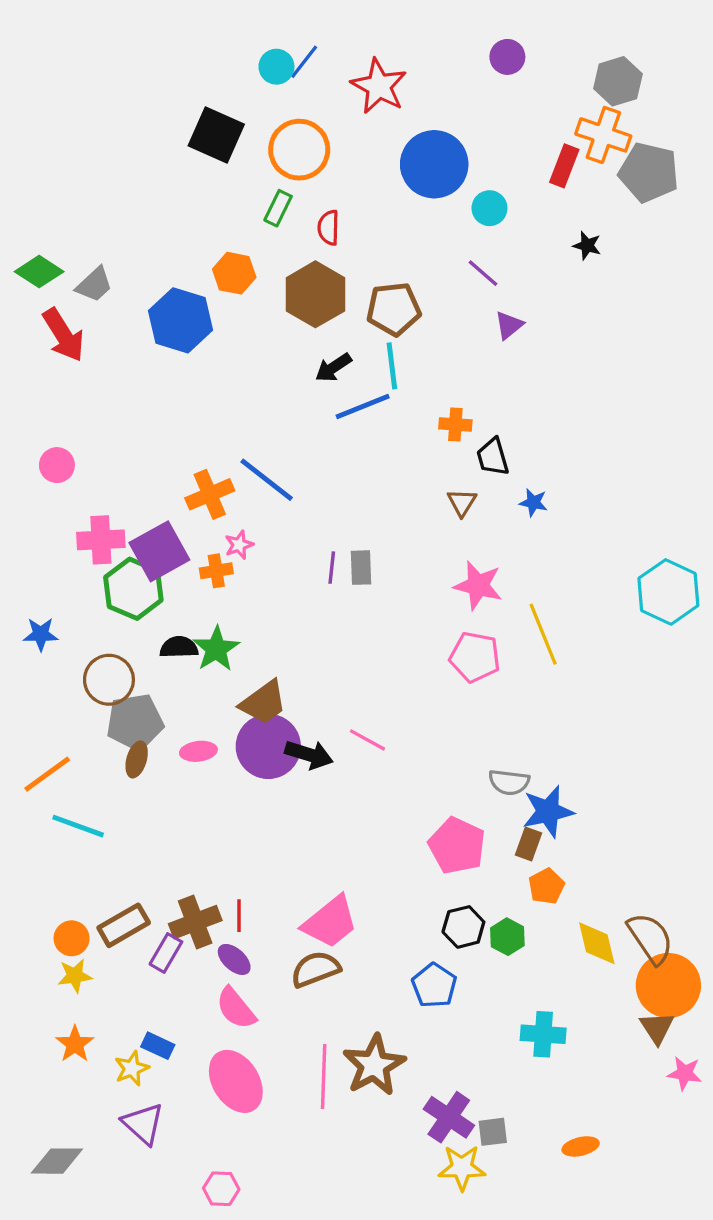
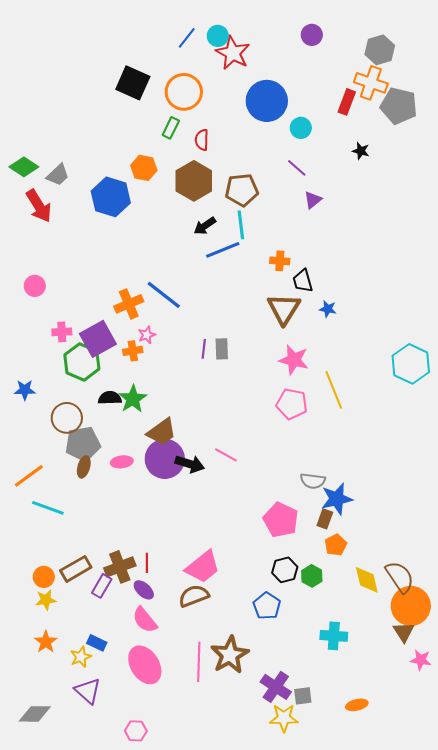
cyan circle: (276, 67) -> (218, 36), moved
brown triangle: (462, 502) -> (284, 309), size x1.8
pink cross: (101, 540) -> (62, 332), size x0.7

